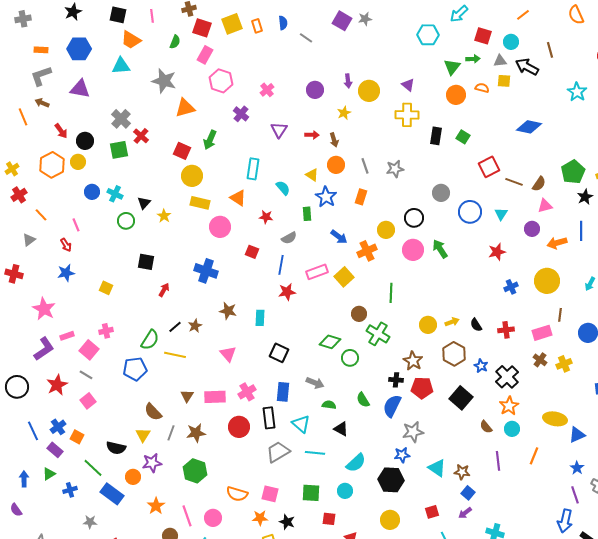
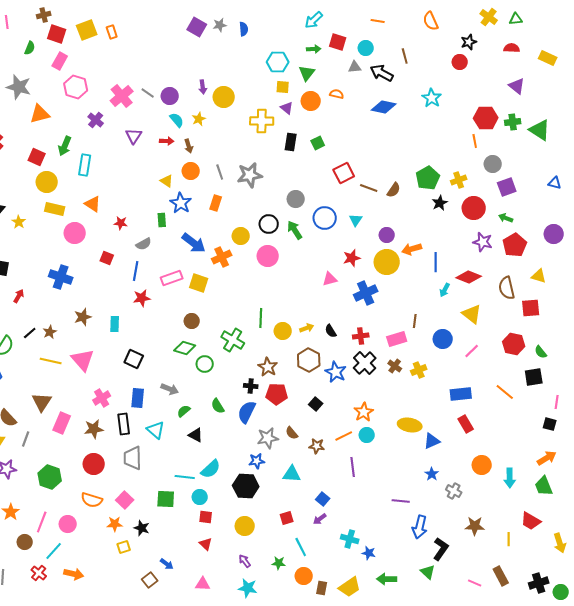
orange line: (523, 15) -> (378, 21), turned 48
blue semicircle: (283, 23) -> (244, 29), moved
cyan hexagon: (428, 35) -> (278, 62), moved
gray line: (306, 38) -> (148, 93), moved
green arrow: (473, 59) -> (314, 49), moved
yellow square: (504, 81) -> (283, 87), moved
purple triangle: (408, 85) -> (287, 108), moved
pink cross: (267, 90) -> (122, 96), size x1.6
blue diamond: (529, 127) -> (384, 107), moved
green square: (463, 137) -> (318, 143), turned 32
cyan rectangle: (253, 169) -> (85, 165), moved
gray star: (395, 169) -> (250, 175), size x1.4
cyan semicircle: (283, 188) -> (177, 120), moved
pink triangle: (545, 206) -> (330, 279), moved
blue line: (581, 231) -> (436, 262), moved
blue arrow: (339, 237) -> (194, 243), size x1.4
green arrow: (440, 249) -> (295, 230), moved
yellow square: (344, 277) -> (199, 283), turned -30
yellow circle: (547, 281) -> (387, 262), moved
blue cross: (511, 287) -> (366, 293), size x1.6
green line: (391, 293) -> (261, 318), moved
brown star: (228, 311) -> (83, 317), turned -30
brown circle: (359, 314) -> (192, 321), moved
pink triangle: (228, 354) -> (83, 360), size x1.4
yellow line: (175, 355) -> (51, 361), moved
blue star: (481, 366) -> (336, 372), size x1.5
black cross: (507, 377) -> (365, 363), moved
brown triangle: (187, 396) -> (42, 402), size x1.5
pink rectangle: (215, 397) -> (62, 423), moved, turned -65
black square: (461, 398) -> (316, 404), size x0.6
green semicircle: (329, 405) -> (184, 411), turned -48
red circle: (239, 427) -> (94, 464), moved
brown semicircle: (486, 427) -> (292, 433), moved
brown star: (196, 433) -> (94, 429), moved
gray trapezoid: (278, 452) -> (133, 458), turned -60
cyan line: (315, 453) -> (185, 477), moved
orange line: (534, 456) -> (344, 436), moved, turned 42
cyan triangle: (437, 468) -> (292, 474), turned -30
brown star: (462, 472) -> (317, 446), moved
pink square: (270, 494) -> (125, 500), turned 30
purple line: (575, 495) -> (401, 501), moved, turned -66
pink line: (187, 516) -> (42, 522), turned 40
red square: (329, 519) -> (206, 517), moved

